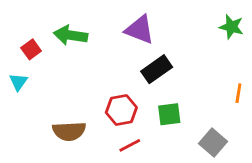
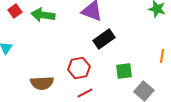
red square: (31, 49) -> (15, 11), moved
green square: (169, 114) -> (124, 71), moved

